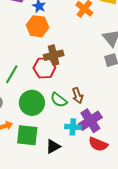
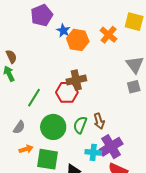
orange hexagon: (37, 26) -> (78, 40), moved
green semicircle: (59, 100) -> (80, 125), turned 72

